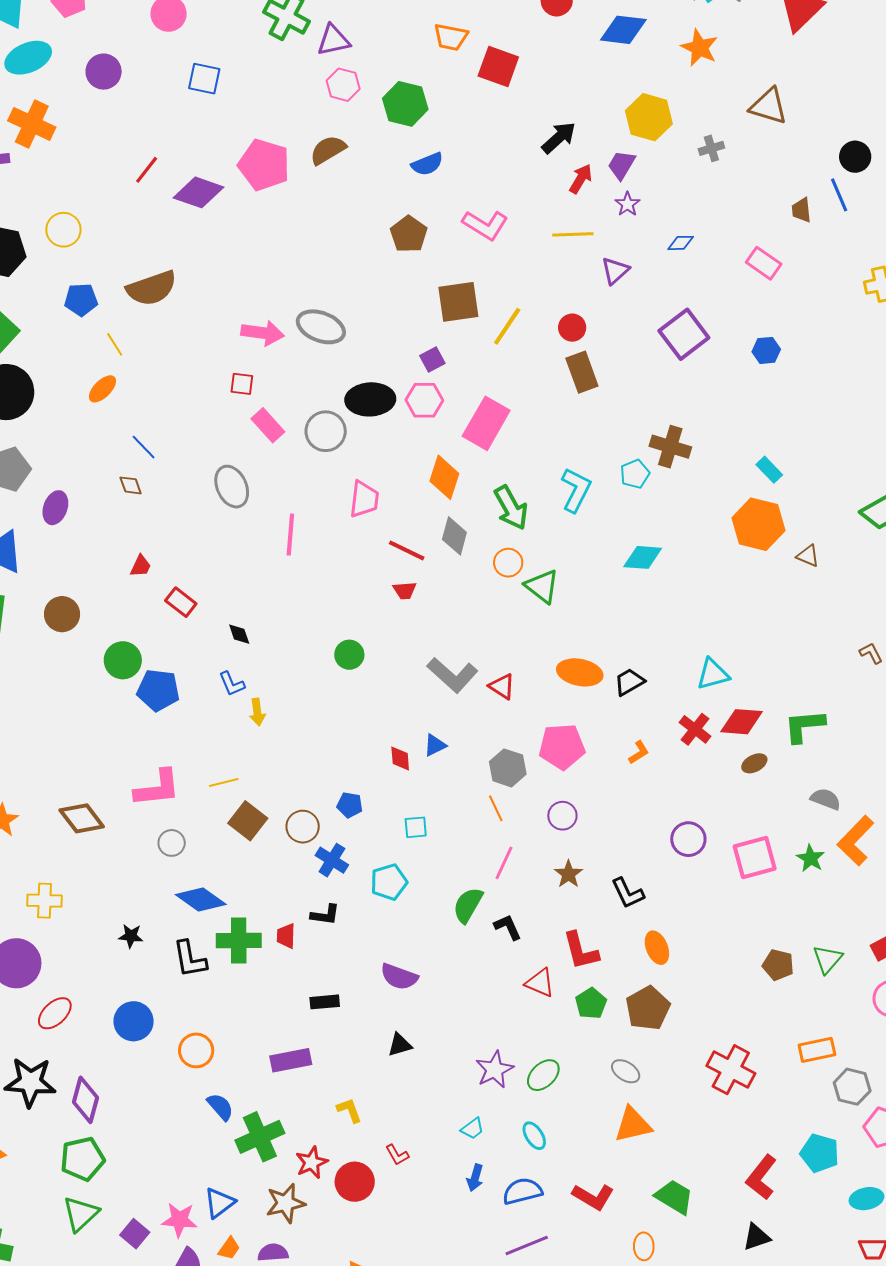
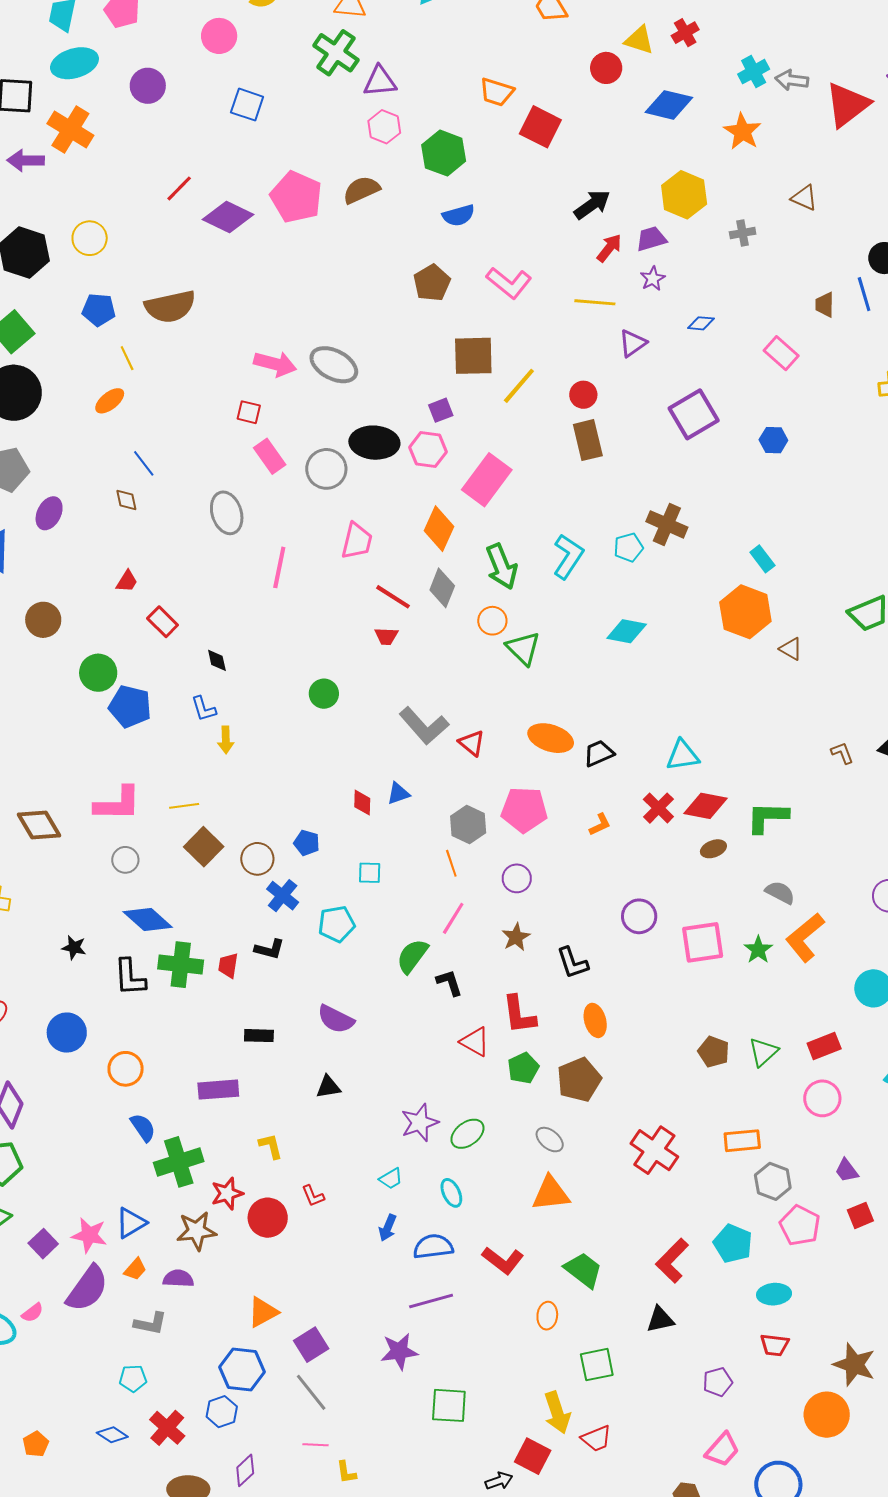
brown triangle: (769, 106) -> (804, 198), size x0.7
purple trapezoid: (621, 165) -> (651, 239), turned 36

